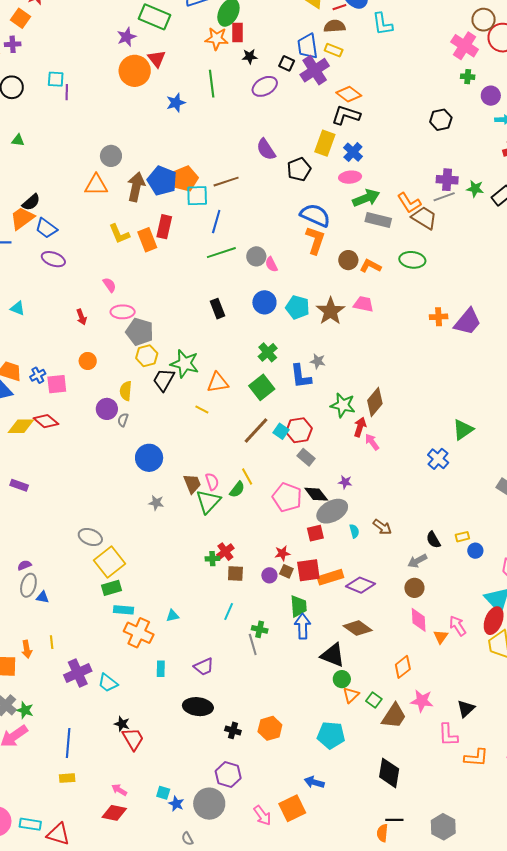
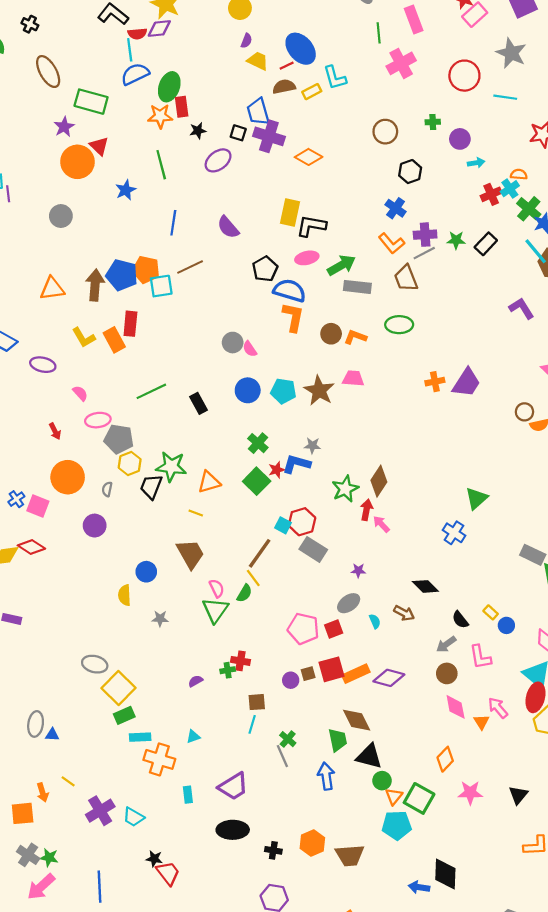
brown circle: (484, 20) -> (385, 132), moved
pink cross: (465, 46) -> (401, 63), moved, turned 36
yellow rectangle: (334, 50) -> (312, 92), moved, turned -42
purple cross: (315, 70) -> (269, 136), turned -32
black L-shape: (346, 115) -> (311, 226), moved
blue cross: (353, 152) -> (396, 208), moved
gray circle: (111, 156) -> (61, 216), moved
black pentagon: (299, 169) -> (265, 269), moved
pink ellipse: (350, 177) -> (307, 258), moved
orange pentagon: (185, 179) -> (146, 270), turned -30
orange L-shape: (409, 203) -> (392, 243), moved
brown trapezoid: (424, 218) -> (406, 278), turned -136
blue line: (216, 222) -> (173, 223), moved
green line: (221, 253) -> (151, 391), moved
purple ellipse: (53, 259) -> (43, 365), moved
orange circle: (88, 361) -> (68, 477), size x1.8
blue L-shape: (301, 376) -> (296, 464), turned 120
pink square: (57, 384) -> (38, 506), turned 35
yellow semicircle: (126, 391) -> (124, 595), moved
green star: (343, 405) -> (345, 489), turned -30
gray semicircle: (123, 420) -> (107, 489), moved
brown line: (256, 430) -> (260, 553), moved
gray rectangle: (306, 457) -> (313, 549), size x1.4
blue circle: (149, 458) -> (146, 572), size x0.7
brown trapezoid: (192, 484) -> (190, 554), moved, size x1.4
black diamond: (316, 494) -> (425, 586), moved
pink pentagon: (287, 497) -> (303, 629), moved
gray ellipse: (332, 511) -> (349, 603), size x0.7
yellow rectangle: (462, 537) -> (491, 612), turned 64
red cross: (225, 552) -> (240, 661), turned -36
red star: (282, 553) -> (277, 470), moved
purple semicircle: (24, 565) -> (195, 681), moved
brown square: (286, 571) -> (308, 674), turned -32
brown square: (235, 573) -> (257, 702), moved
green trapezoid: (299, 606) -> (338, 740), moved
blue arrow: (303, 626) -> (326, 776), moved
brown diamond: (358, 628) -> (357, 720), moved, turned 36
green cross: (260, 629) -> (288, 739), turned 35
yellow line: (52, 642) -> (68, 781), turned -40
purple trapezoid: (204, 667) -> (233, 786), size x1.4
green square: (374, 700) -> (419, 798), size x1.8
brown trapezoid: (394, 716) -> (350, 855), moved, turned 60
cyan pentagon: (331, 735) -> (397, 825), moved
pink L-shape: (448, 735) -> (480, 657), moved
blue arrow: (314, 782) -> (419, 887), moved

